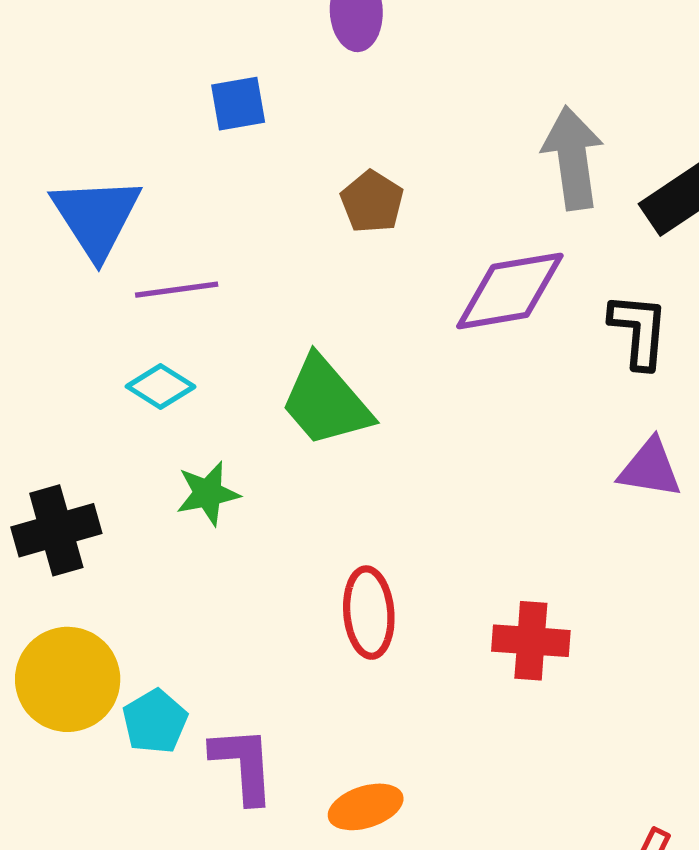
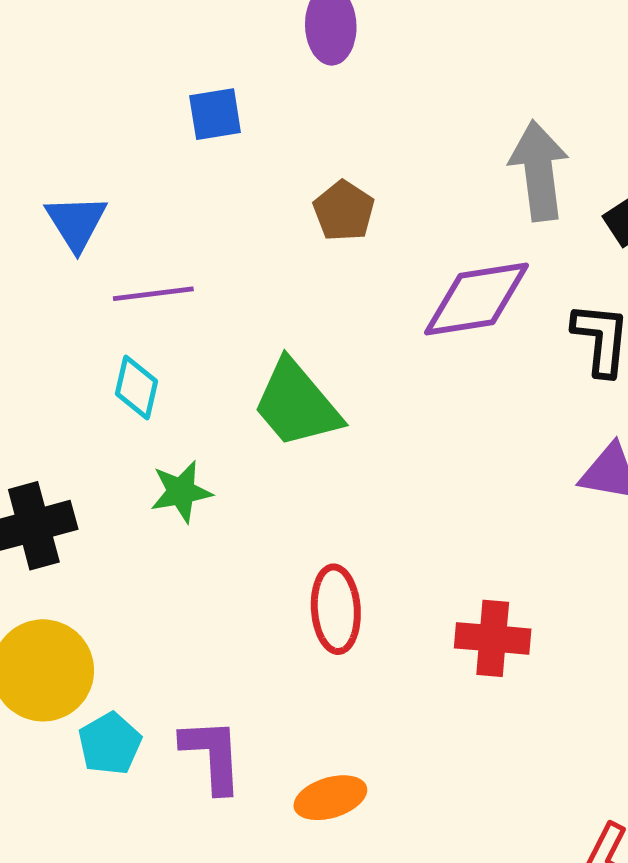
blue triangle: (96, 217) -> (76, 222), size x0.7
cyan diamond: (161, 387) -> (137, 388), turned 70
cyan pentagon: (155, 722) -> (110, 744), moved

